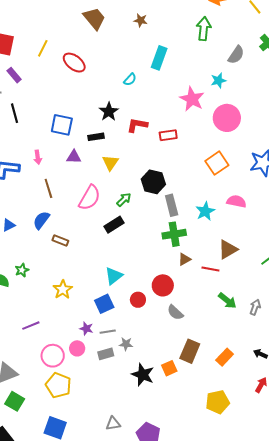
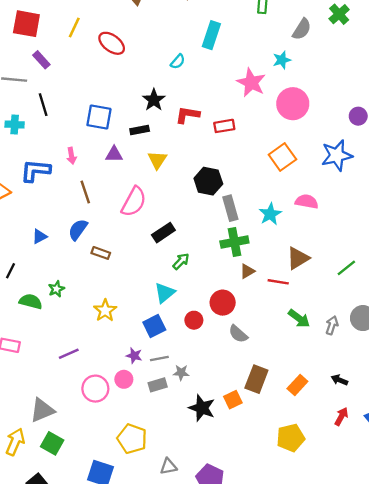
green arrow: (124, 200) -> (181, 261), moved
yellow pentagon: (58, 385) -> (132, 439), moved

